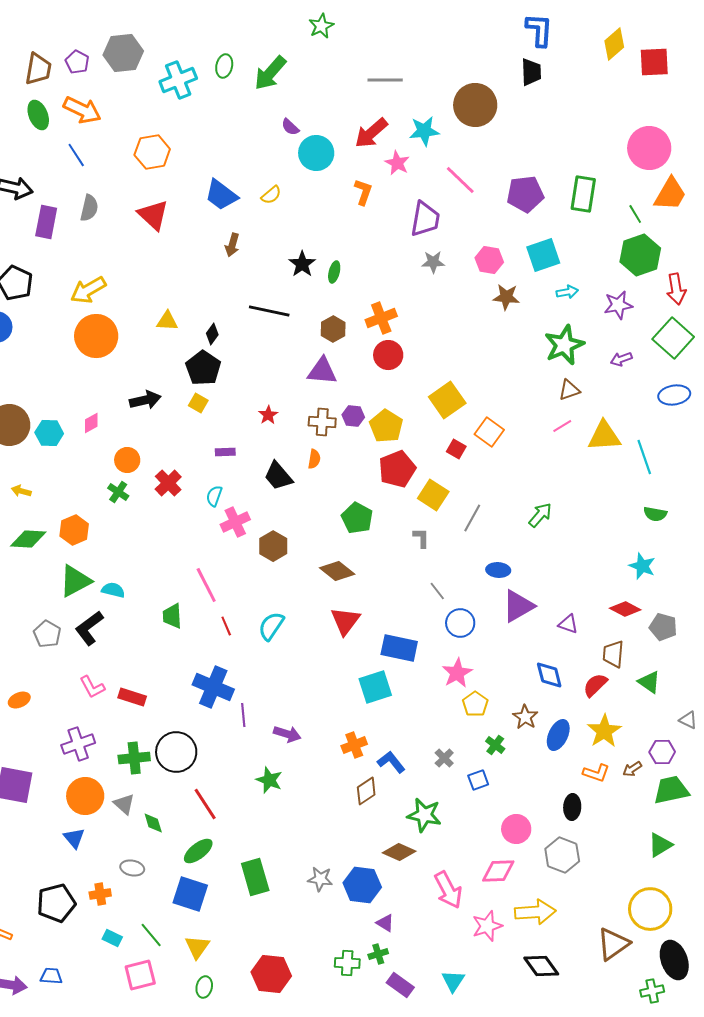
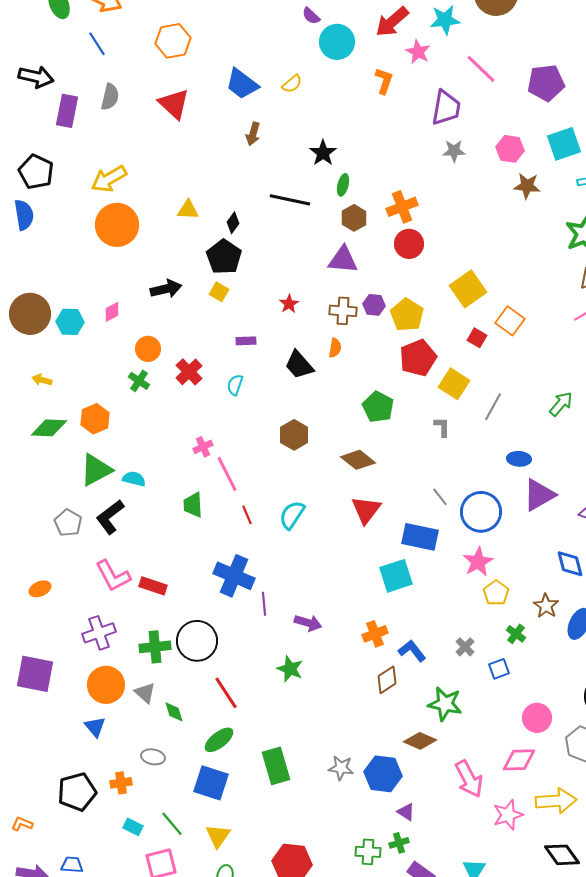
green ellipse: (334, 272) -> (343, 185), moved
pink cross: (235, 522) -> (203, 447), moved, size x0.7
gray line: (437, 591) -> (440, 497), moved
blue circle: (460, 623) -> (481, 512), size x1.4
pink L-shape: (92, 687) -> (113, 576), size x1.4

